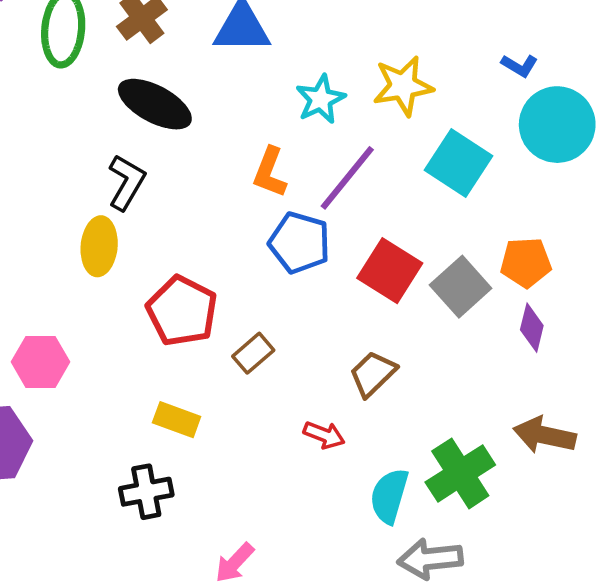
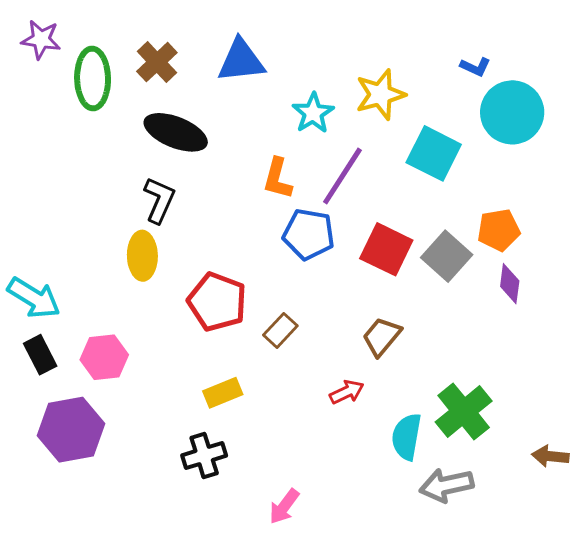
yellow rectangle: (177, 420) -> (223, 393), turned -36
red arrow: (324, 435) -> (347, 392), turned -40
brown arrow: (545, 435) -> (550, 456), moved, size x0.7

